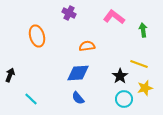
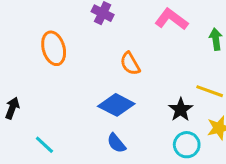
orange semicircle: (87, 46) -> (130, 64), turned -112
blue diamond: (78, 73) -> (116, 105), turned 30

